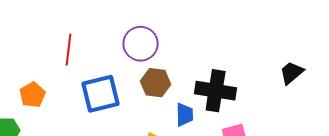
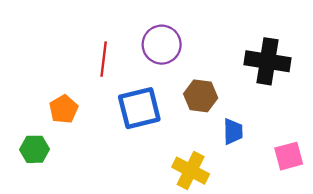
purple circle: (141, 44) -> (162, 45), moved
black cross: (216, 91) -> (268, 61), moved

